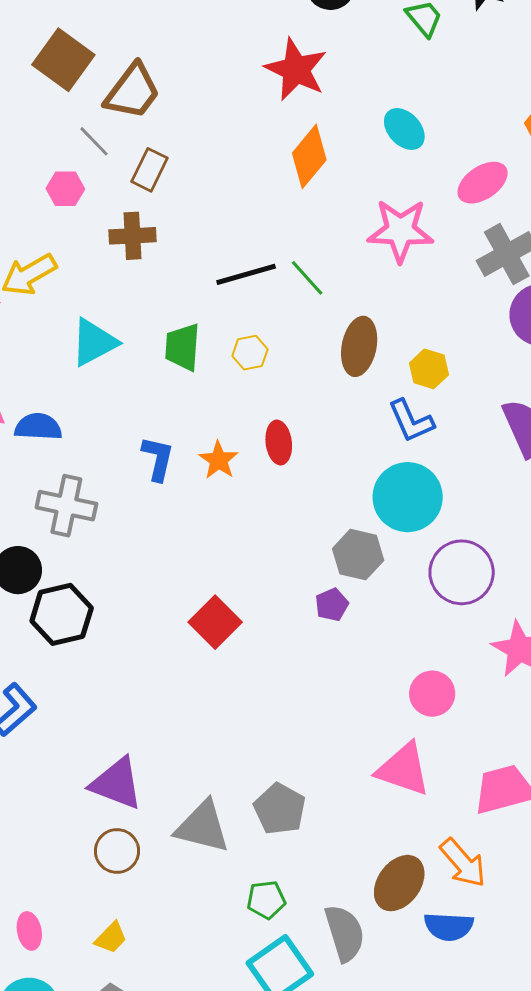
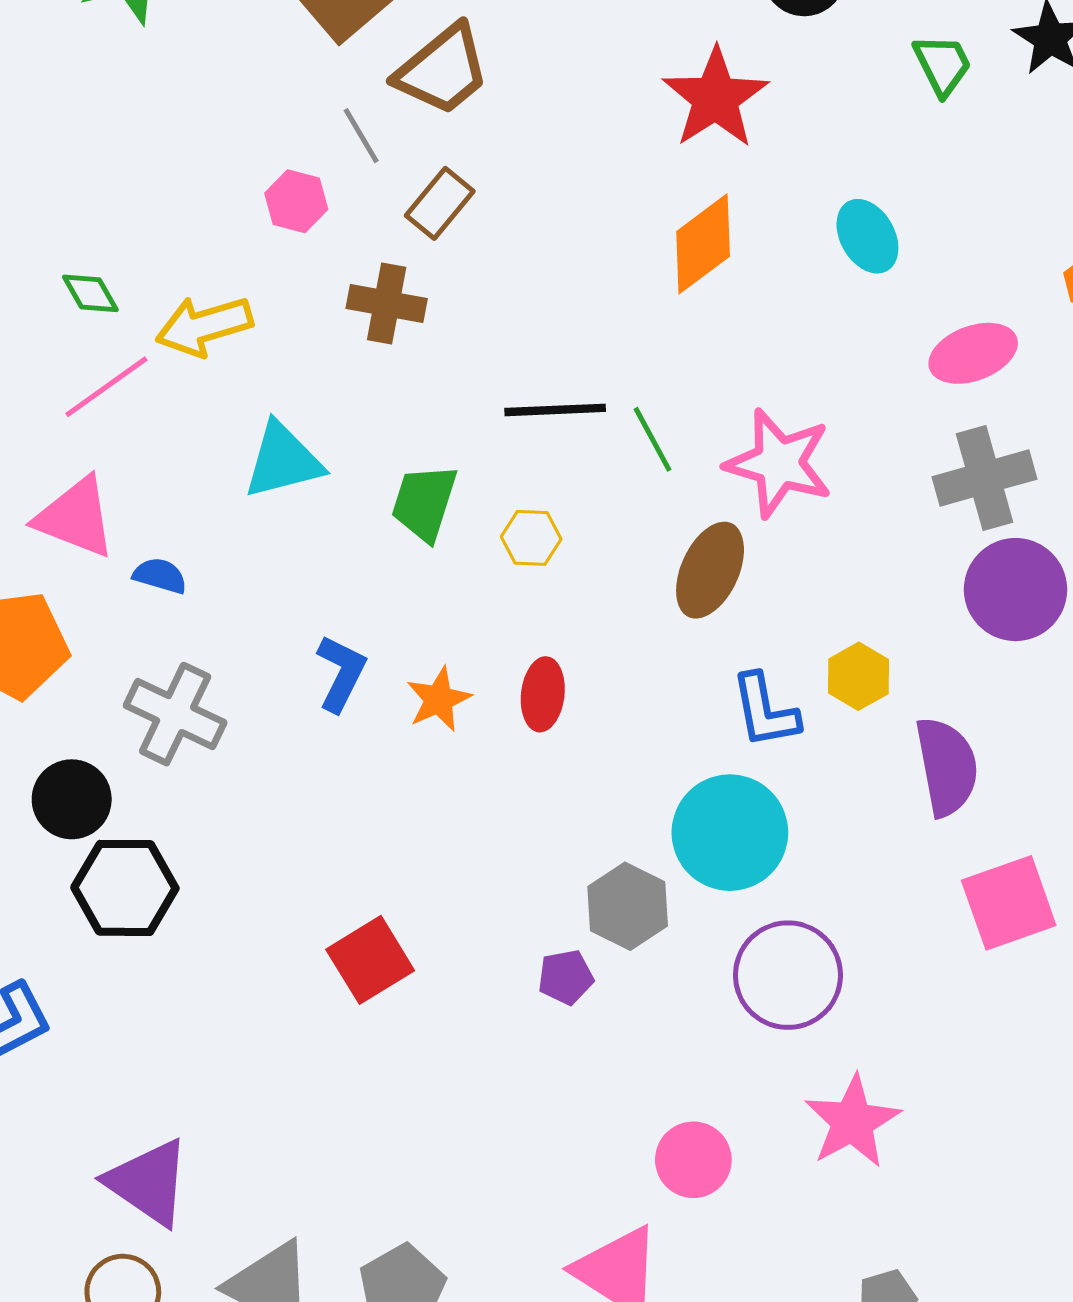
pink star: (400, 231) -> (779, 463), moved
yellow hexagon: (429, 369) -> (858, 676), moved
blue semicircle: (38, 427) -> (160, 576), size x0.7

